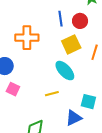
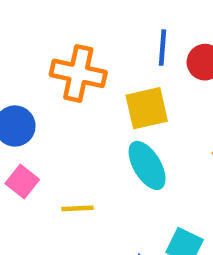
yellow square: (71, 44) -> (147, 108), moved
yellow line: (52, 94) -> (78, 208), moved

